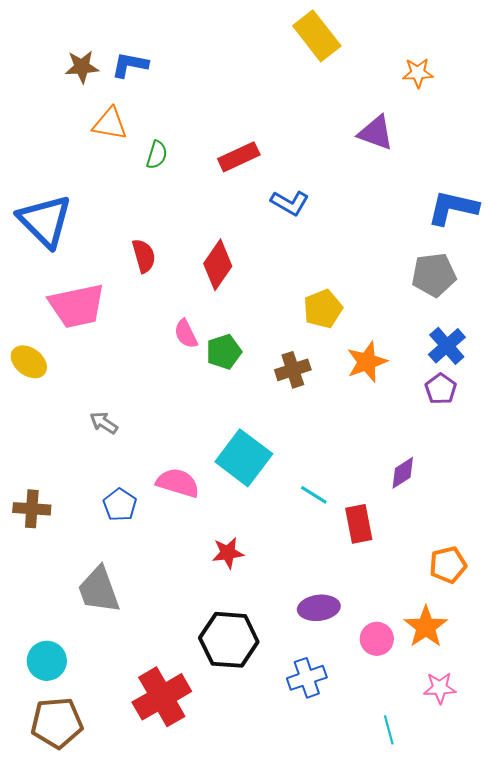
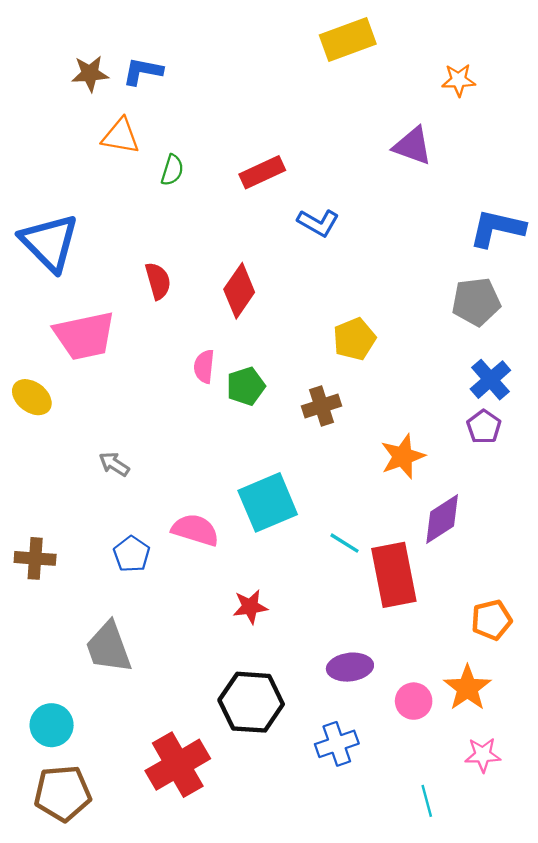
yellow rectangle: (317, 36) -> (348, 40), turned -72
pink semicircle: (186, 334) -> (204, 366), turned 32
orange star: (367, 362) -> (403, 456), moved
cyan square: (244, 458) -> (268, 502), turned 30
purple diamond: (403, 473) -> (442, 519), size x1.4
red rectangle: (359, 524) -> (394, 575), size x1.5

